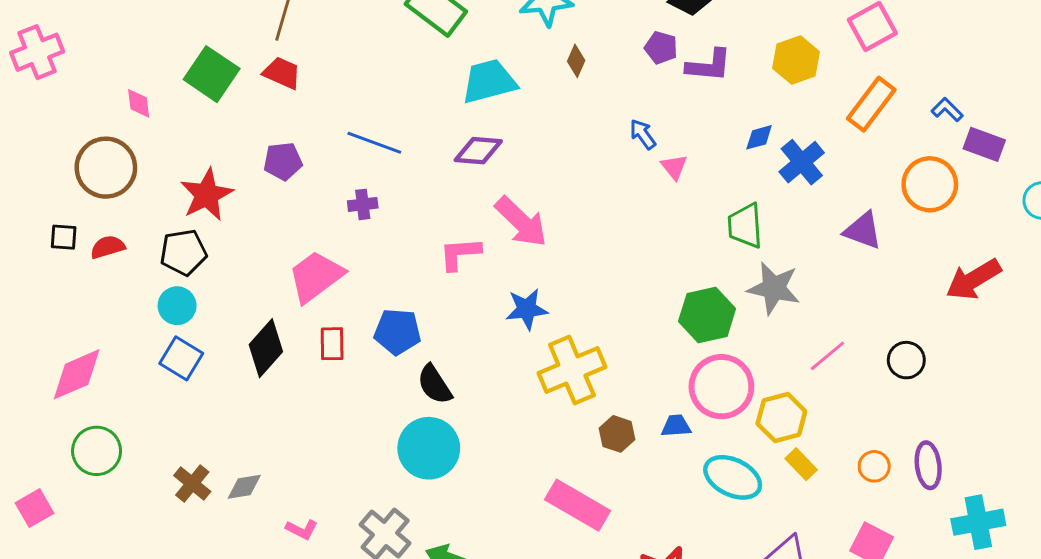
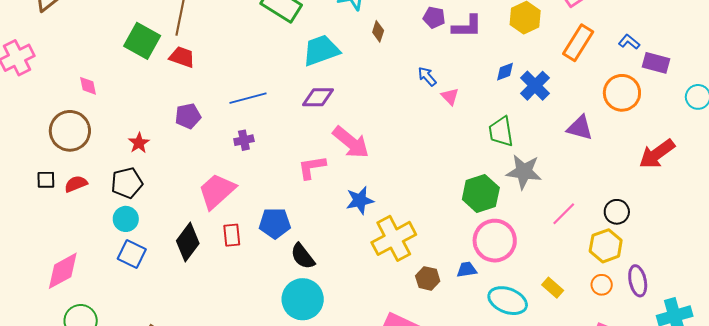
green square: (212, 74) -> (142, 41), moved
blue line: (374, 143) -> (248, 98), turned -30
red star: (207, 195) -> (139, 143), size x0.6
yellow hexagon: (781, 418) -> (606, 246), moved

